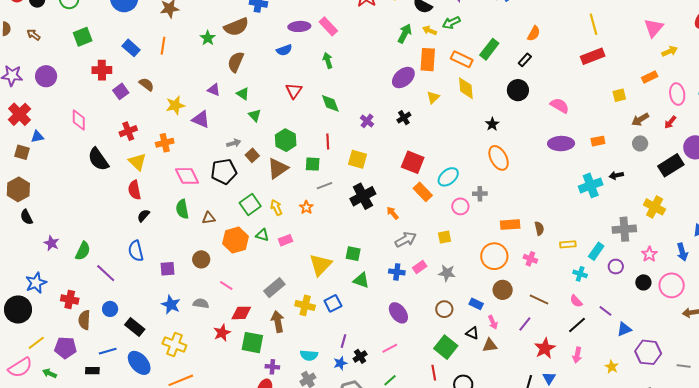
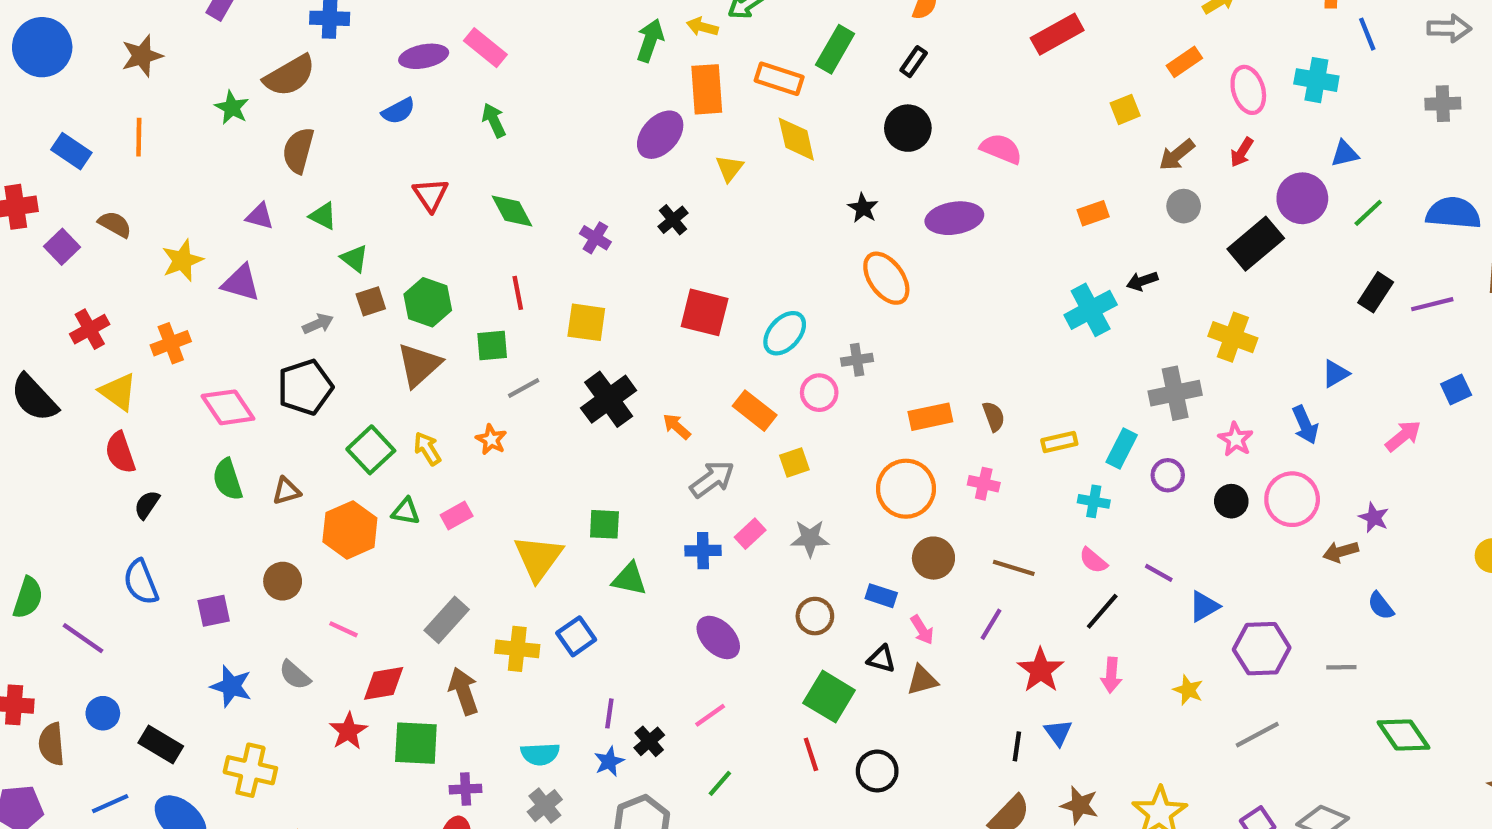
purple ellipse: (561, 144) -> (954, 218), moved
brown square: (252, 155) -> (371, 301), moved, turned 32
orange rectangle: (423, 192) -> (755, 411), moved
gray semicircle: (201, 303) -> (295, 675), turned -140

